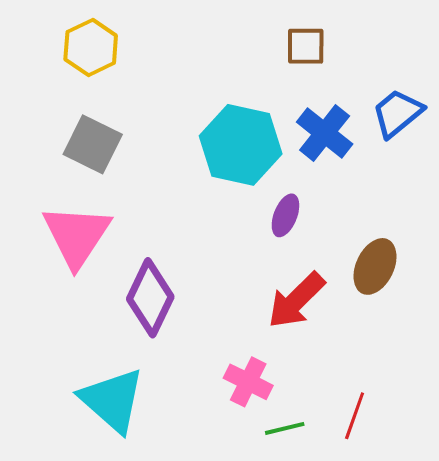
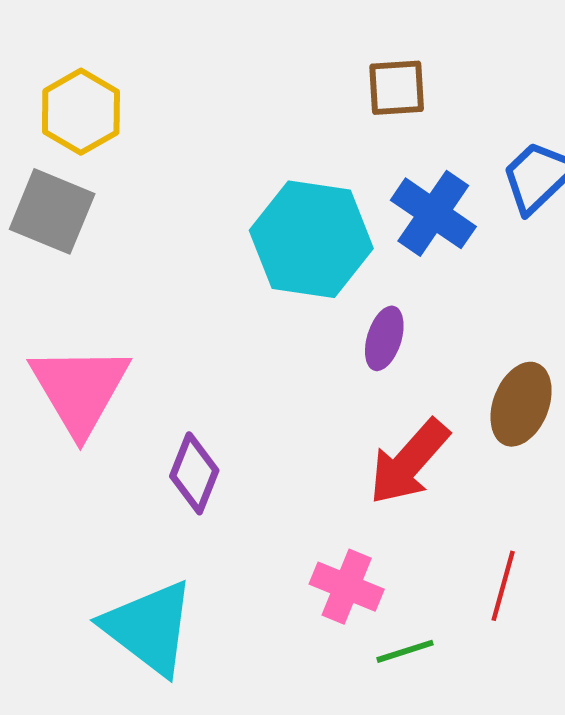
gray square: (93, 144) -> (52, 211), moved
purple diamond: (150, 298) -> (194, 473), size x0.7
red line: (355, 416) -> (503, 586), moved

